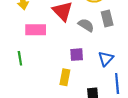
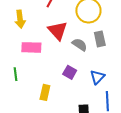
purple square: (77, 55) -> (70, 72), turned 32
yellow rectangle: (65, 77) -> (45, 92), moved

